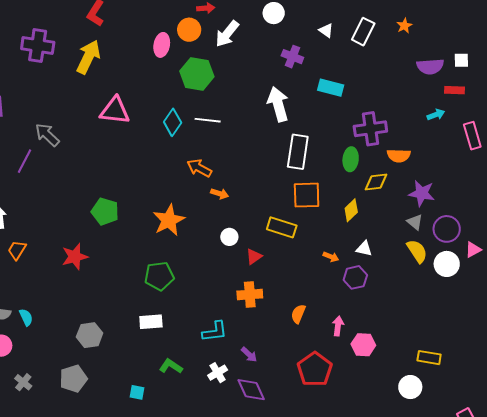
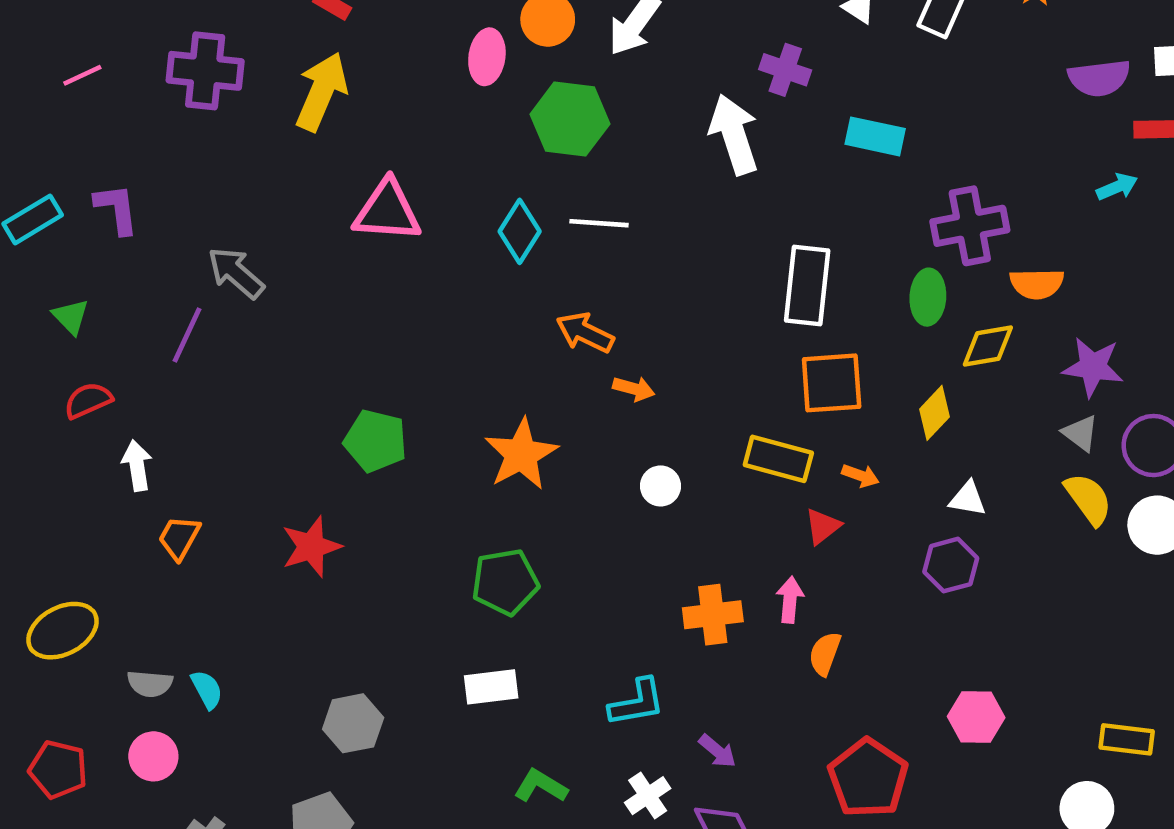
white arrow: (278, 104) -> (734, 134), moved
red triangle: (254, 257) -> (823, 526), moved
orange arrow: (331, 257) -> (860, 476), moved
pink arrow: (338, 326) -> (790, 600), moved

